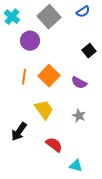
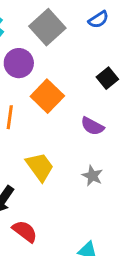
orange square: (49, 76) -> (47, 96), moved
red semicircle: (54, 145) -> (25, 231), moved

